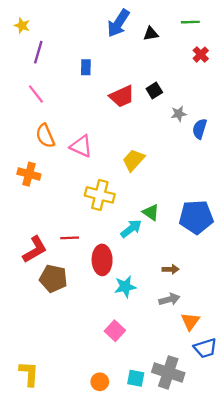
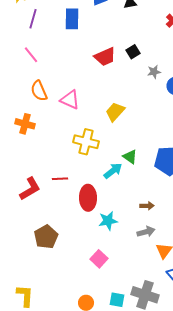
blue rectangle: (86, 67) -> (72, 19), moved, size x1.5
brown pentagon: (53, 278) -> (46, 237), moved, turned 30

